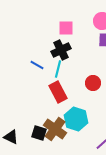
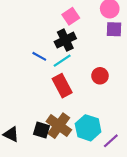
pink square: (66, 28) -> (71, 16), turned -35
cyan line: (58, 69) -> (62, 61), turned 42
cyan hexagon: (76, 119) -> (88, 128), moved

